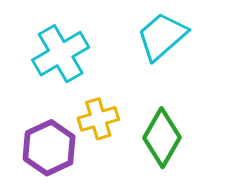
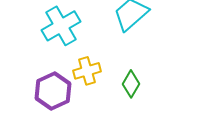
green diamond: (162, 138) -> (131, 84), size x0.7

